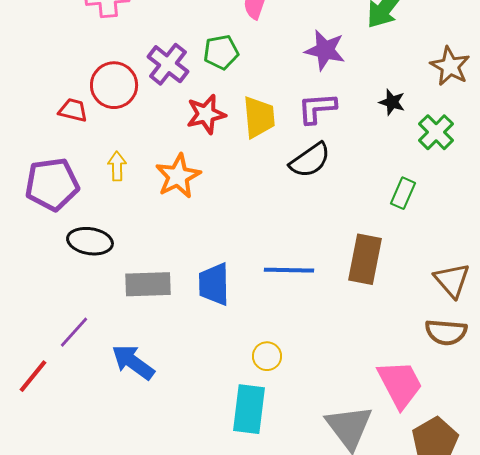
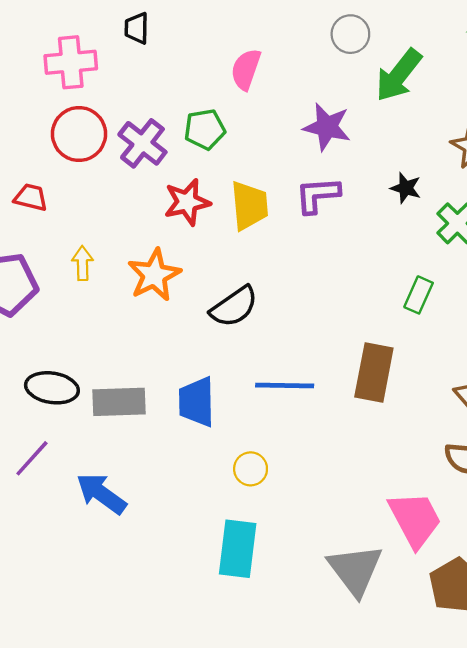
red circle: (114, 85) -> (79, 134), moved
black semicircle: (310, 160) -> (234, 307), moved
black ellipse: (90, 241) -> (52, 388), moved
yellow circle: (267, 356) -> (251, 469), moved

